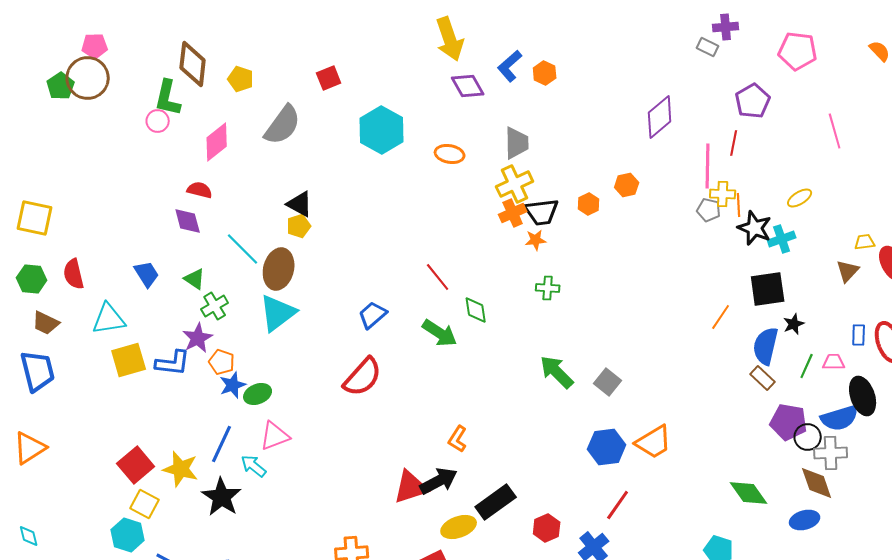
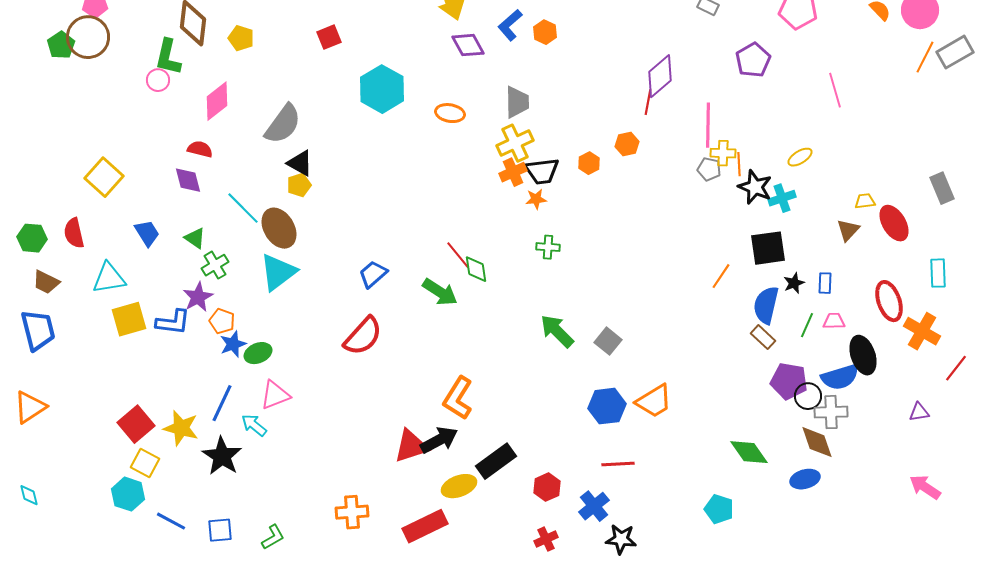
gray semicircle: (283, 125) -> (283, 124), moved
red line: (734, 143) -> (648, 102), moved
yellow square: (35, 218) -> (104, 177), moved, turned 30
brown ellipse: (279, 269) -> (279, 228), turned -45
red line: (438, 277) -> (458, 255), moved
blue rectangle: (859, 335) -> (825, 283), moved
orange L-shape: (458, 439) -> (458, 398), size x1.6
red line: (618, 505) -> (618, 464), turned 52

